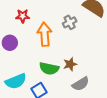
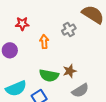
orange arrow: (45, 34) -> (44, 42), size x0.6

